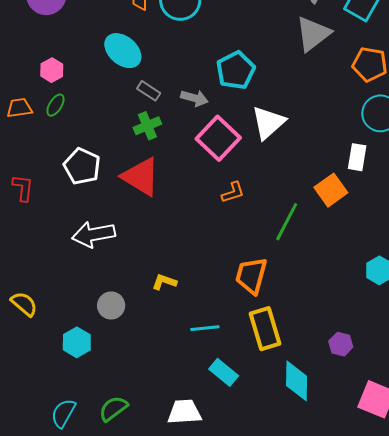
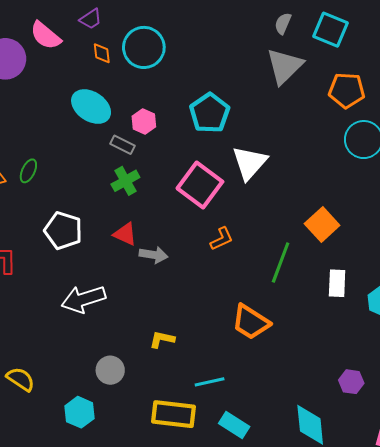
pink hexagon: (52, 70) -> (144, 121), moved
gray arrow: (195, 98) -> (154, 255), moved
white rectangle: (357, 157) -> (337, 283), moved
red triangle: (141, 177) -> (125, 234), size x0.6
orange trapezoid: (251, 275) -> (251, 322), turned -66
yellow rectangle: (265, 329) -> (174, 414), moved, turned -60

